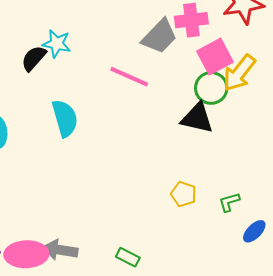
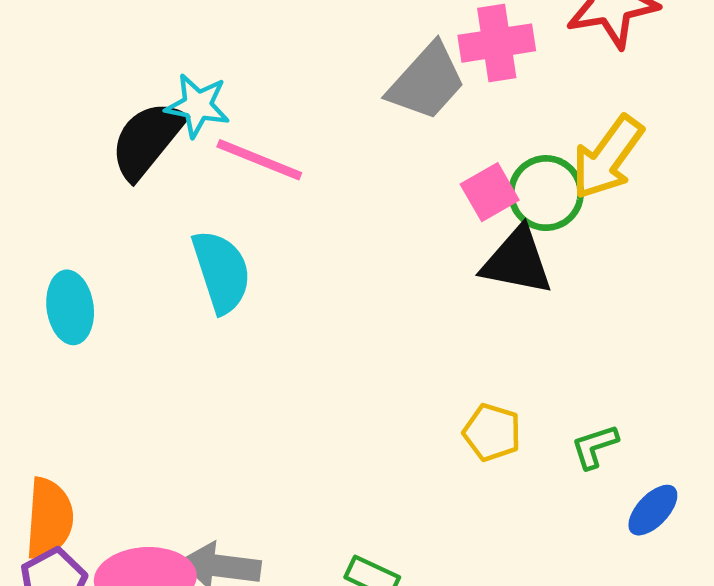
pink square: (215, 57) -> (490, 192), moved, size x0.7
black semicircle: (34, 58) -> (147, 140), size x1.4
pink line: (129, 77) -> (259, 160), moved

